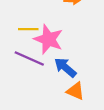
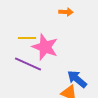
blue arrow: (65, 67) -> (77, 79), moved

